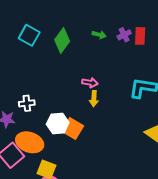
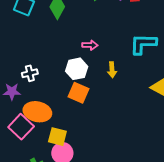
yellow arrow: (94, 99) -> (112, 70), moved
white hexagon: (58, 123) -> (77, 69), moved

